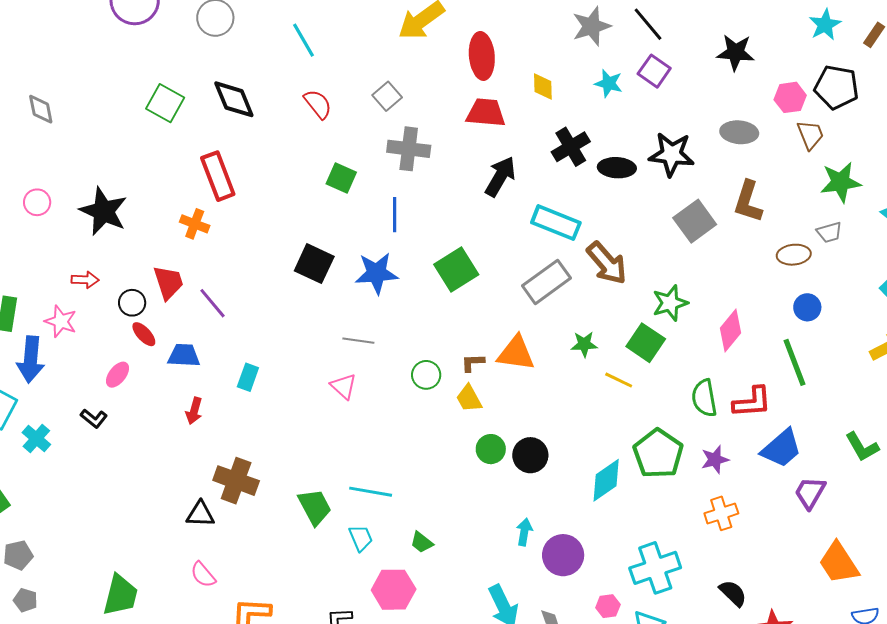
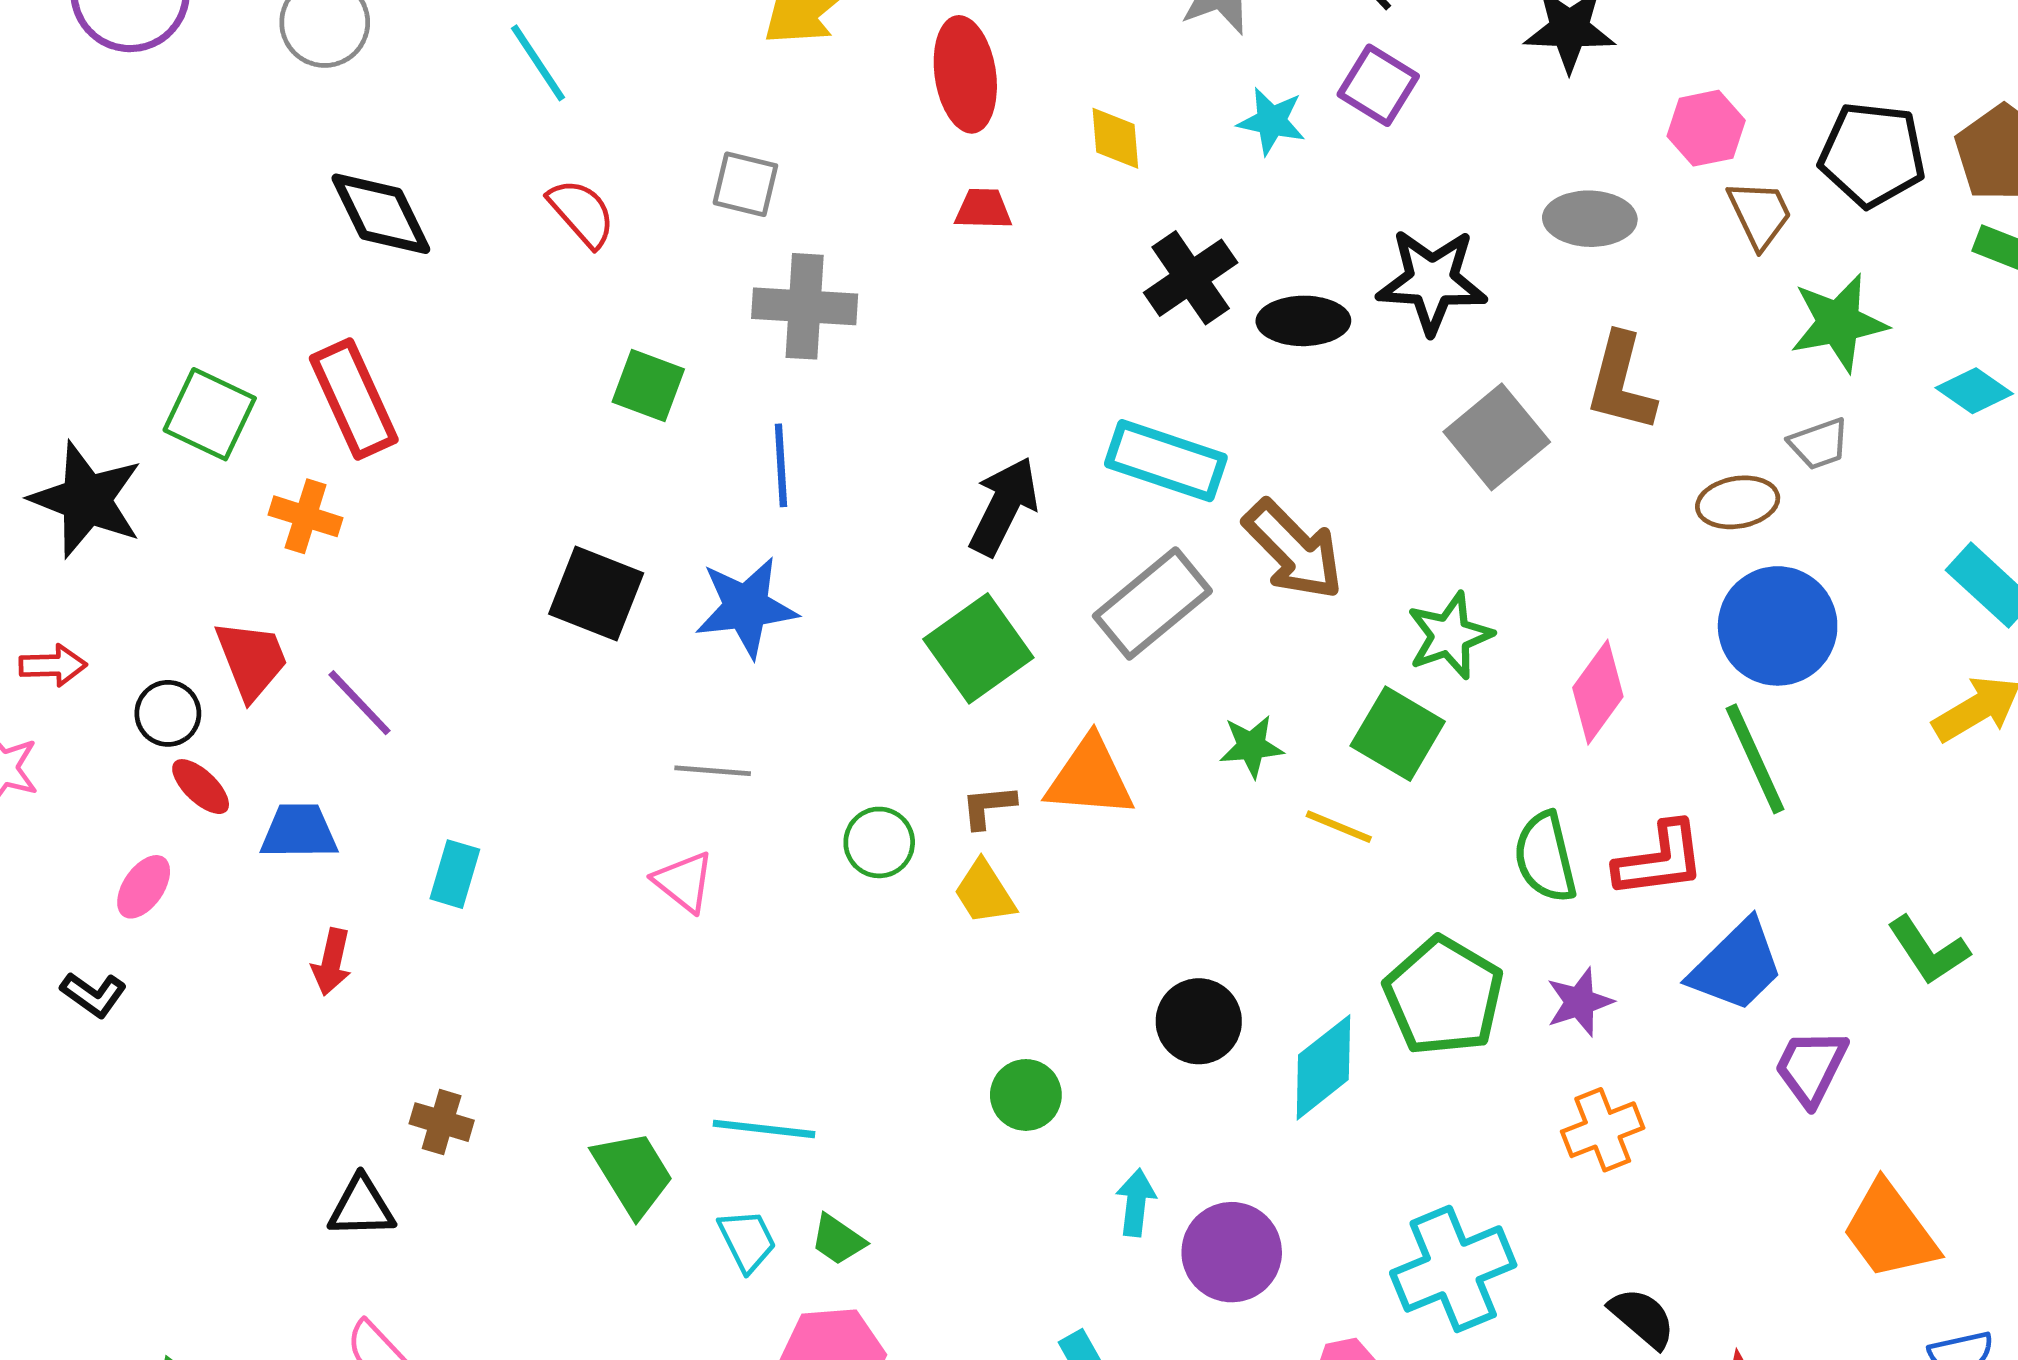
black pentagon: (836, 87) -> (1872, 155), moved
gray square: (387, 96) -> (745, 184), turned -32
green square: (165, 103) -> (210, 414), moved
red trapezoid: (486, 113) -> (983, 209), size x0.6
black arrow: (500, 177) -> (1004, 506), moved
green square: (456, 269) -> (978, 648), moved
blue circle: (807, 307) -> (1778, 626), size x1.8
green circle: (491, 449) -> (1026, 1095), moved
black circle: (530, 455) -> (1199, 1021), moved
brown cross: (236, 481) -> (442, 1122), size x0.6
green trapezoid: (422, 542) -> (838, 1240), moved

